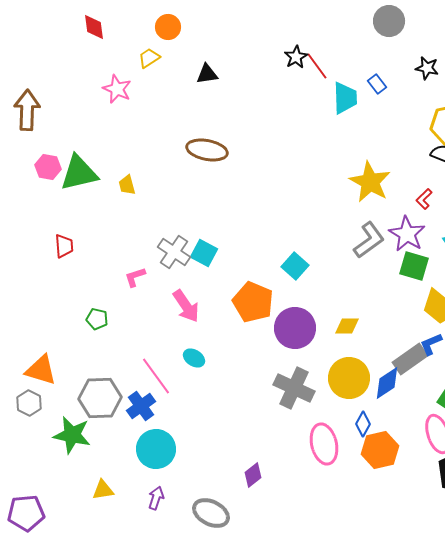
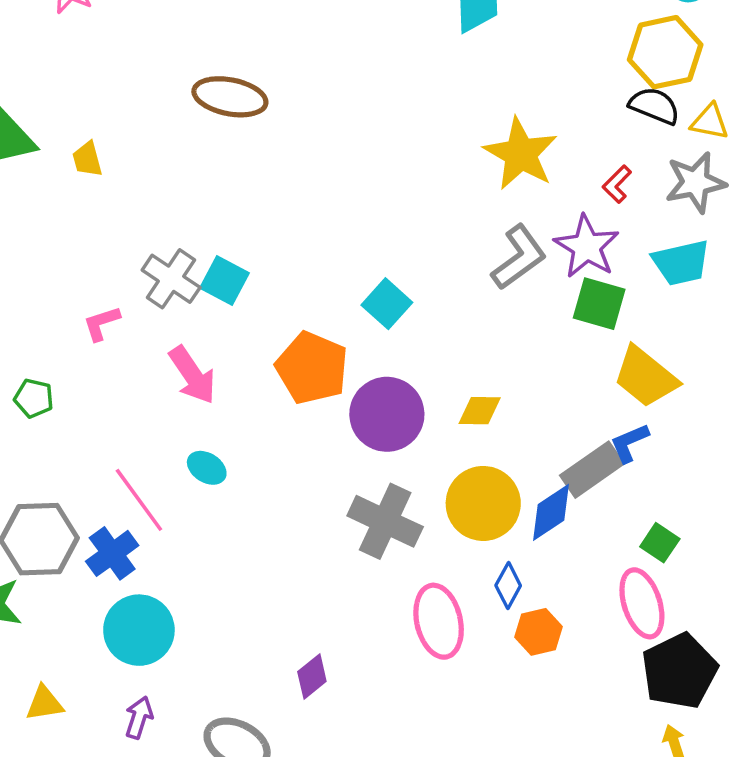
orange hexagon: (380, 450) -> (538, 632), size x0.7

